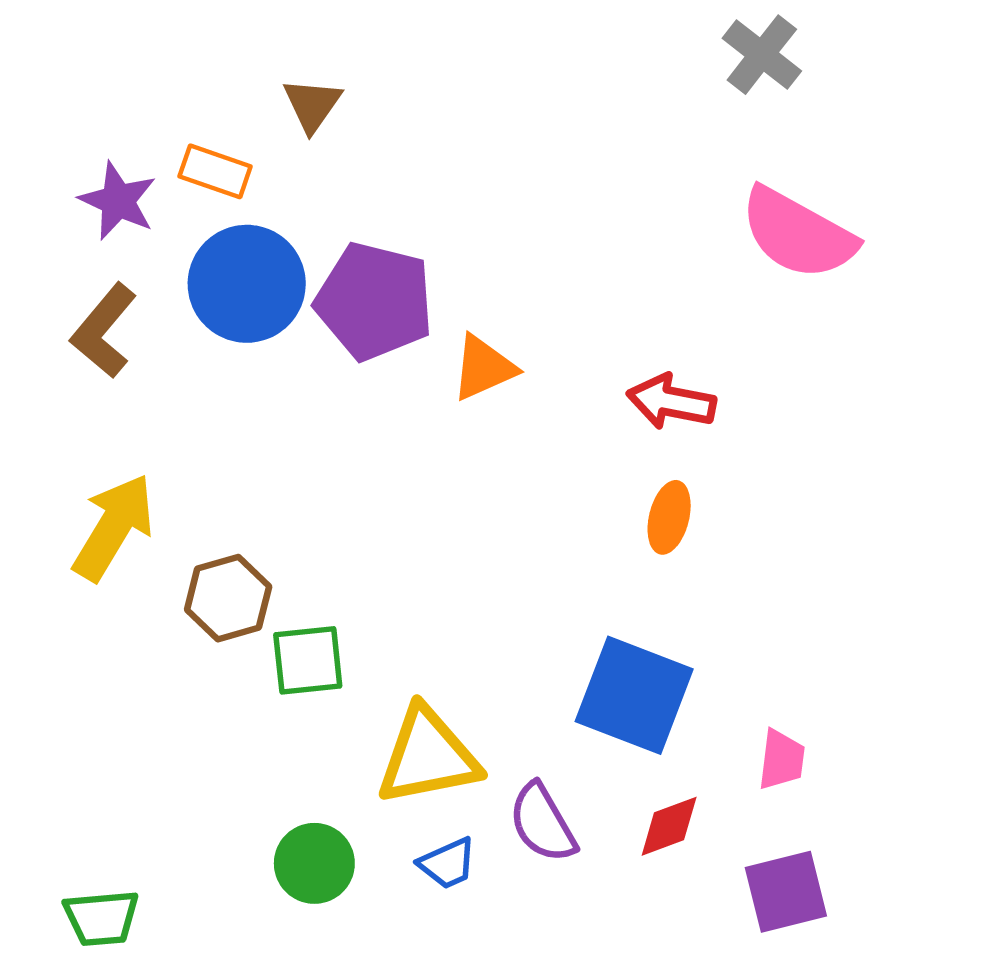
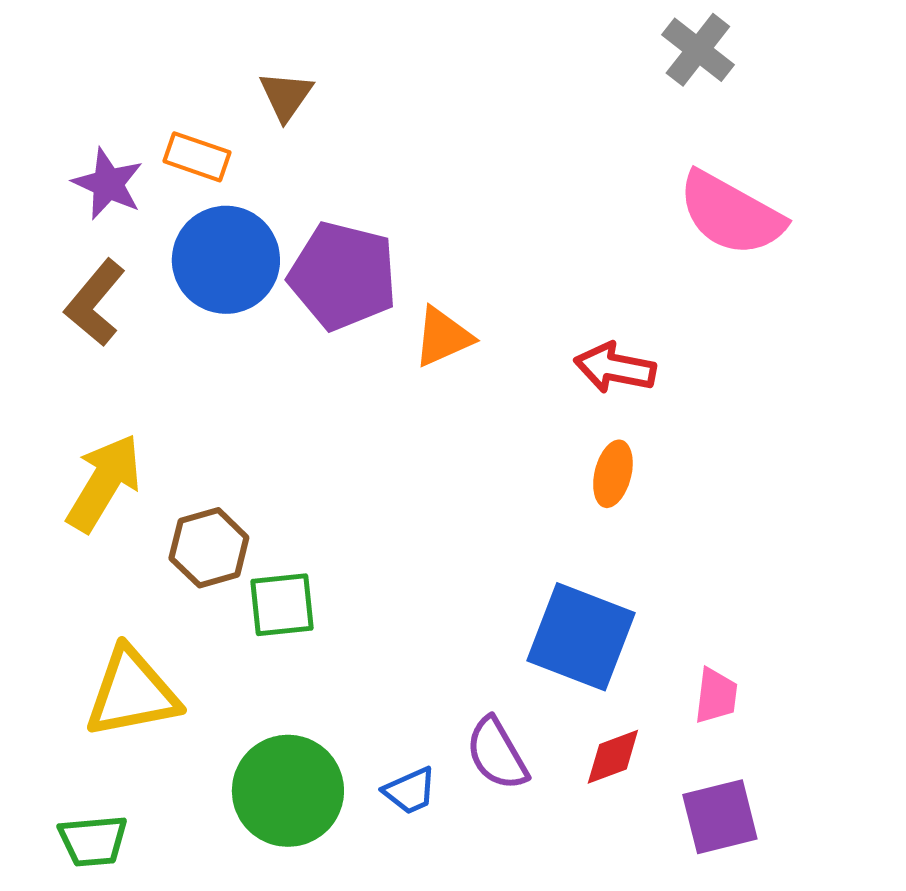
yellow triangle: (428, 756) -> (132, 693), moved
green circle: (314, 863) -> (288, 791), size x1.5

